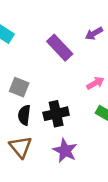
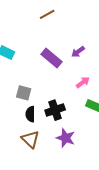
purple arrow: (94, 34) -> (78, 52), moved

